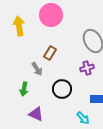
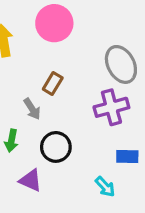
purple cross: (87, 68) -> (111, 107), size x1.5
black circle: (62, 89) -> (56, 147), moved

